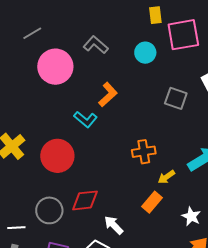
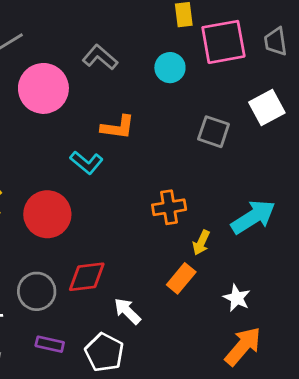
orange L-shape: (108, 95) -> (118, 127), turned 50
yellow arrow: (166, 177) -> (201, 243), turned -30

